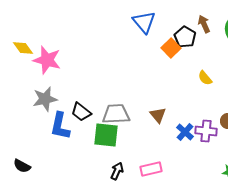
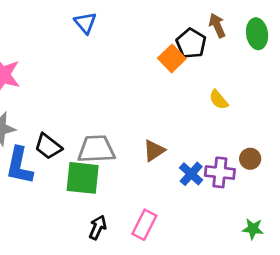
blue triangle: (144, 22) -> (85, 23), moved, size x0.7
brown triangle: (158, 115) -> (154, 150), turned 36
pink rectangle: (151, 169) -> (144, 225), turned -50

